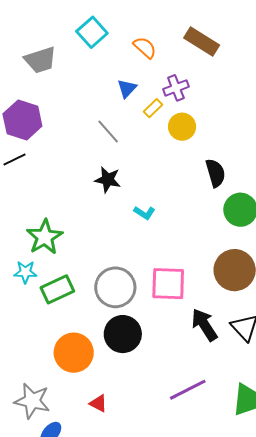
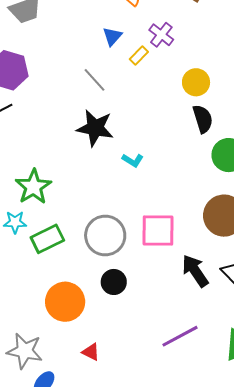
purple cross: (176, 88) -> (161, 35), turned -30
yellow circle: (182, 127) -> (196, 82), moved
black star: (108, 180) -> (95, 128), size x1.4
black circle: (123, 334) -> (114, 282), size x0.7

